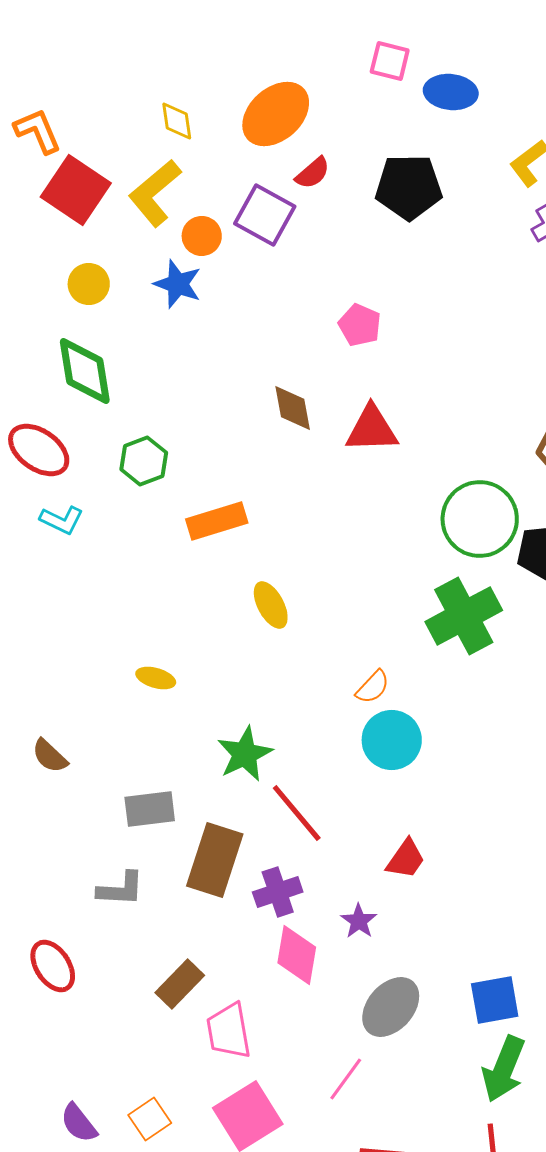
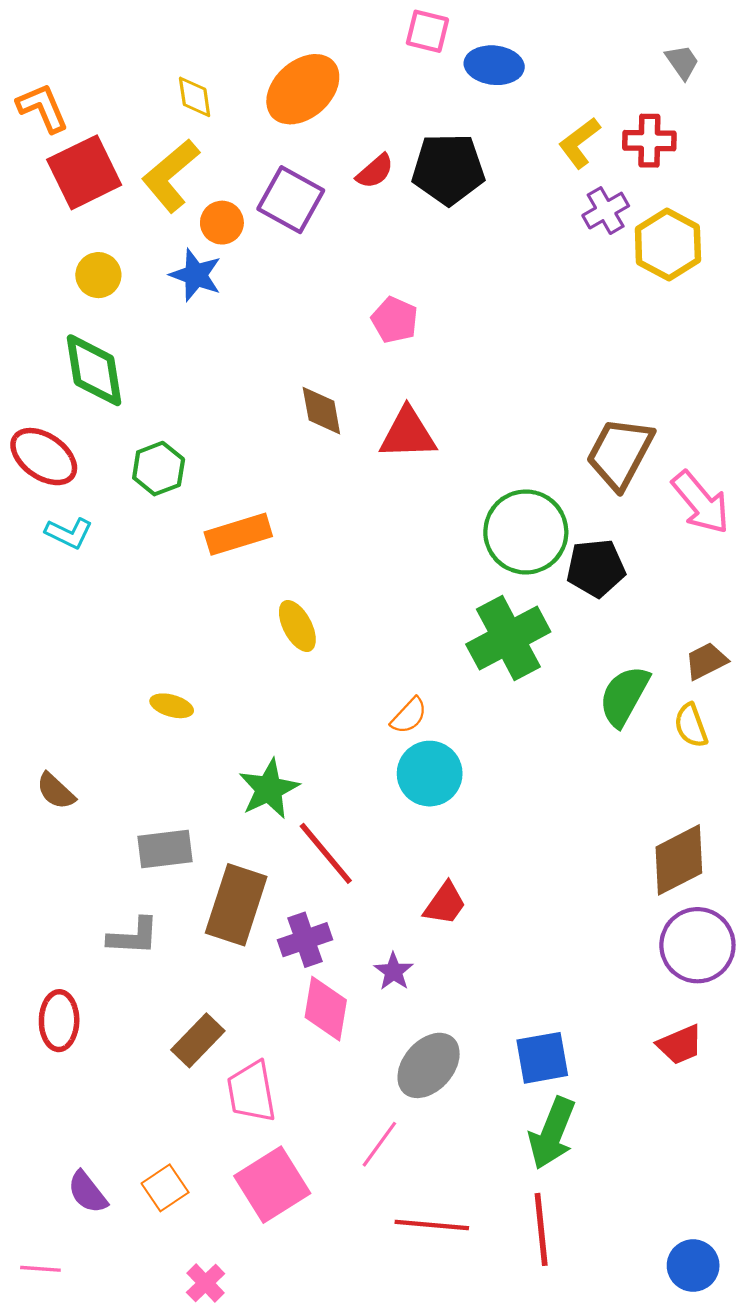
red semicircle: (313, 173) -> (375, 171), moved
red square: (76, 190) -> (84, 172), turned 30
red ellipse: (53, 966) -> (59, 1021), turned 34

